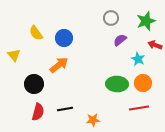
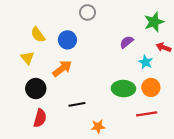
gray circle: (111, 18) -> (88, 12), moved
yellow triangle: (14, 55) -> (27, 58), moved
black line: (65, 109) -> (77, 104), moved

